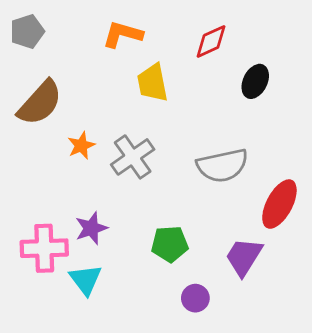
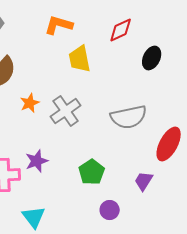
green pentagon: (170, 244) -> (92, 172), turned -30
purple trapezoid: (244, 257) -> (144, 181), size x0.7
cyan triangle: (86, 280) -> (34, 217), moved

